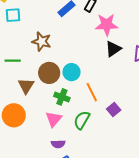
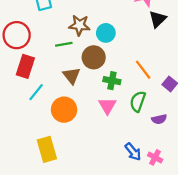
green line: (13, 61) -> (64, 44), moved
cyan circle: (71, 72) -> (106, 33), moved
purple semicircle: (58, 144) -> (159, 119), moved

